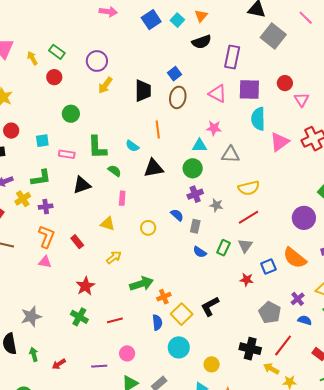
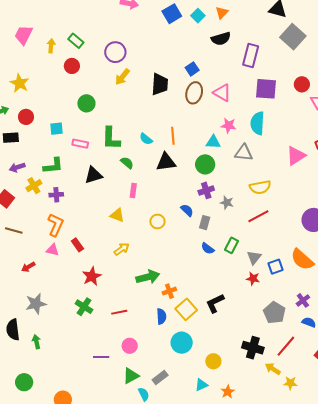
yellow arrow: (32, 58) -> (51, 46), turned 32
pink triangle: (218, 94) -> (222, 93), moved
cyan semicircle: (258, 119) -> (257, 123), moved
orange line: (158, 129) -> (173, 136), moved
pink triangle: (280, 142) -> (296, 156), moved
red rectangle: (77, 242) -> (77, 245), moved
gray triangle: (245, 246) -> (254, 257), moved
red arrow: (59, 364) -> (28, 267), moved

